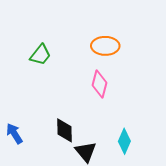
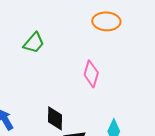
orange ellipse: (105, 46) -> (106, 21), moved

